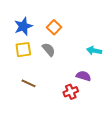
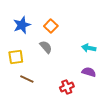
yellow square: (23, 50) -> (16, 57), moved
purple semicircle: (84, 76) -> (89, 72), moved

